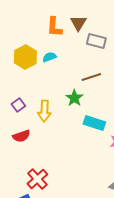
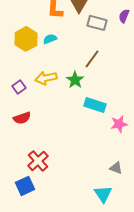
brown line: (91, 77) -> (92, 59), turned -36
yellow arrow: (44, 111) -> (46, 78), moved, turned 75

